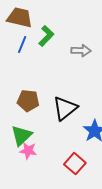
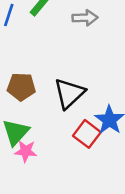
red square: (75, 164) -> (87, 134), moved

